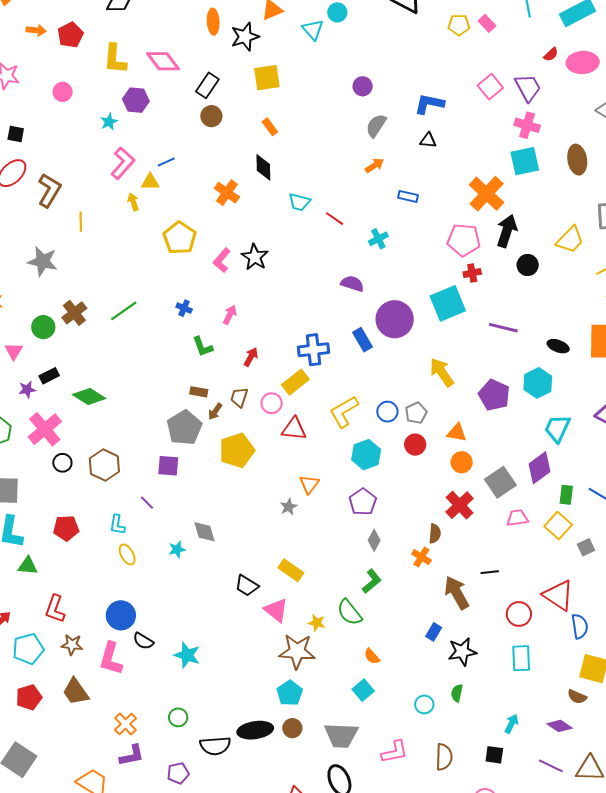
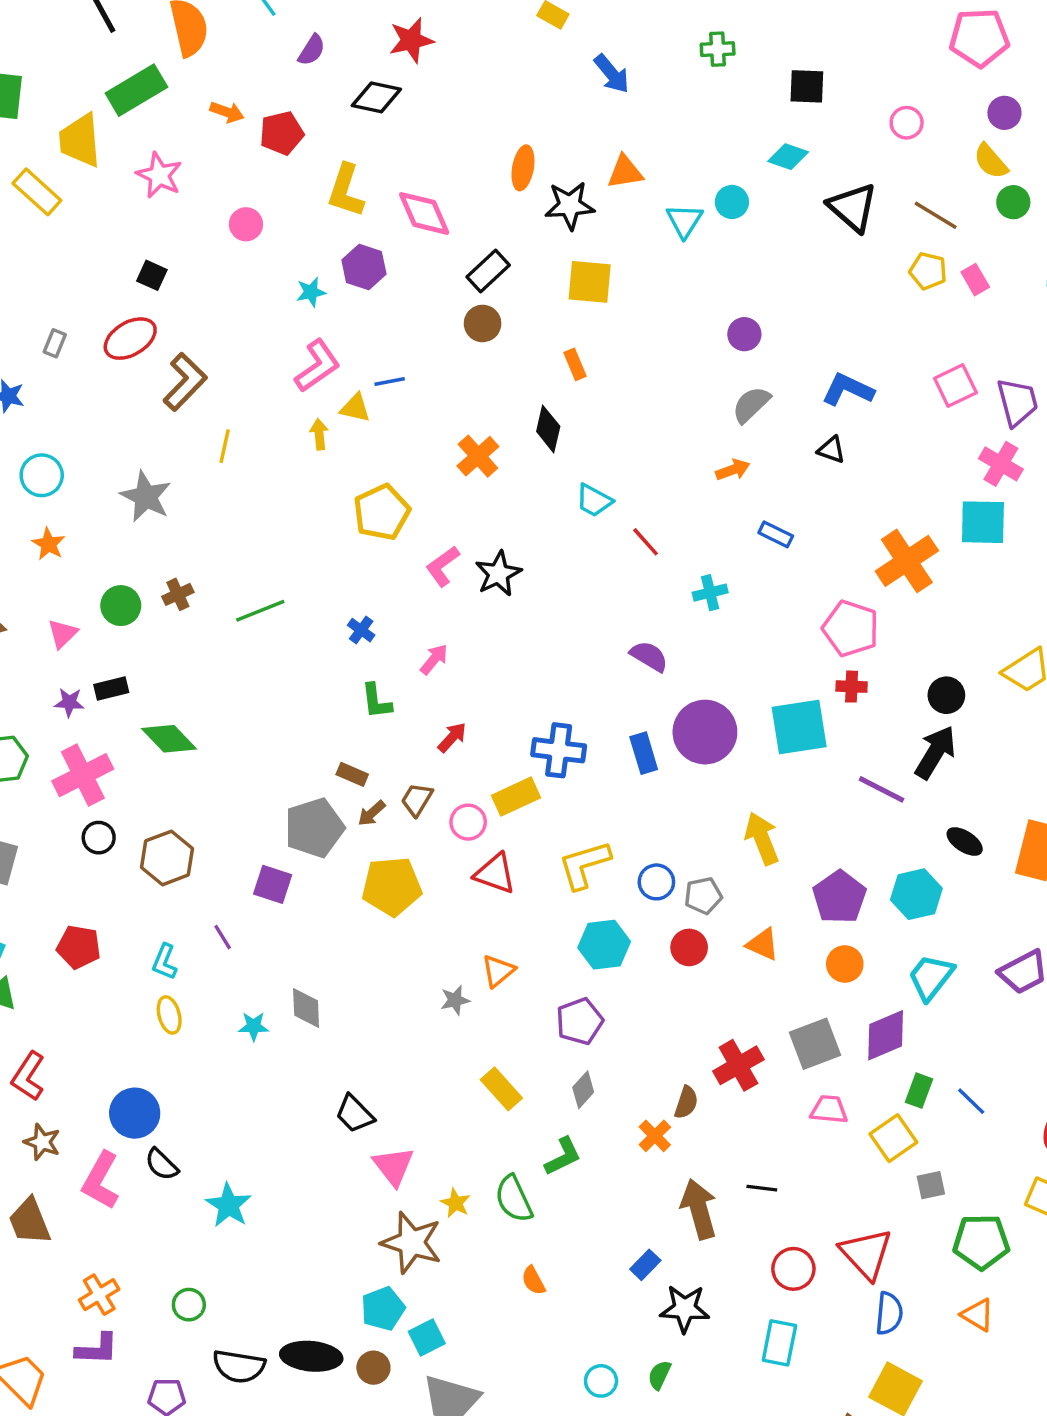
black arrow: (507, 231) -> (935, 752), moved
brown cross: (74, 313) -> (178, 594), size x0.7
orange circle: (462, 462) -> (845, 964), moved
yellow rectangle: (291, 570) -> (501, 1089), moved
cyan square: (363, 690) -> (427, 1337), moved

